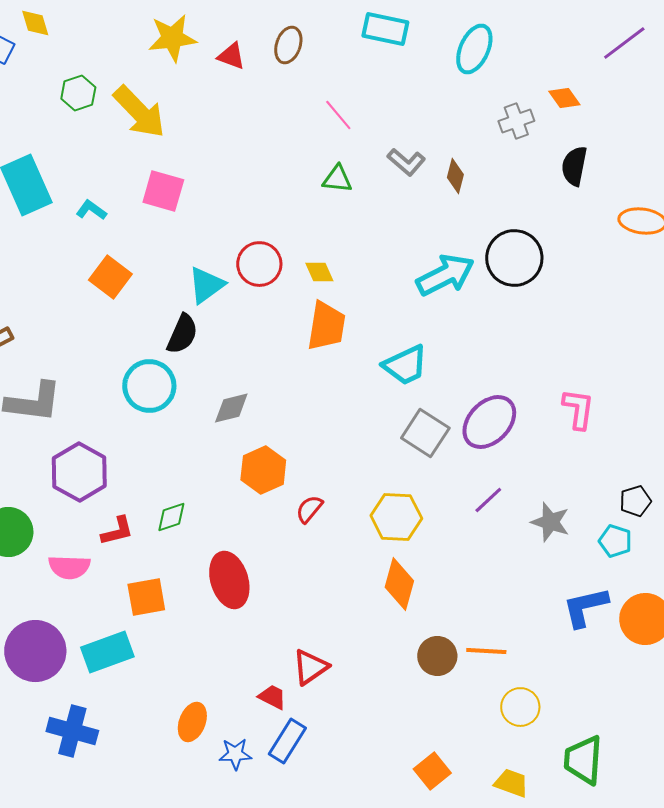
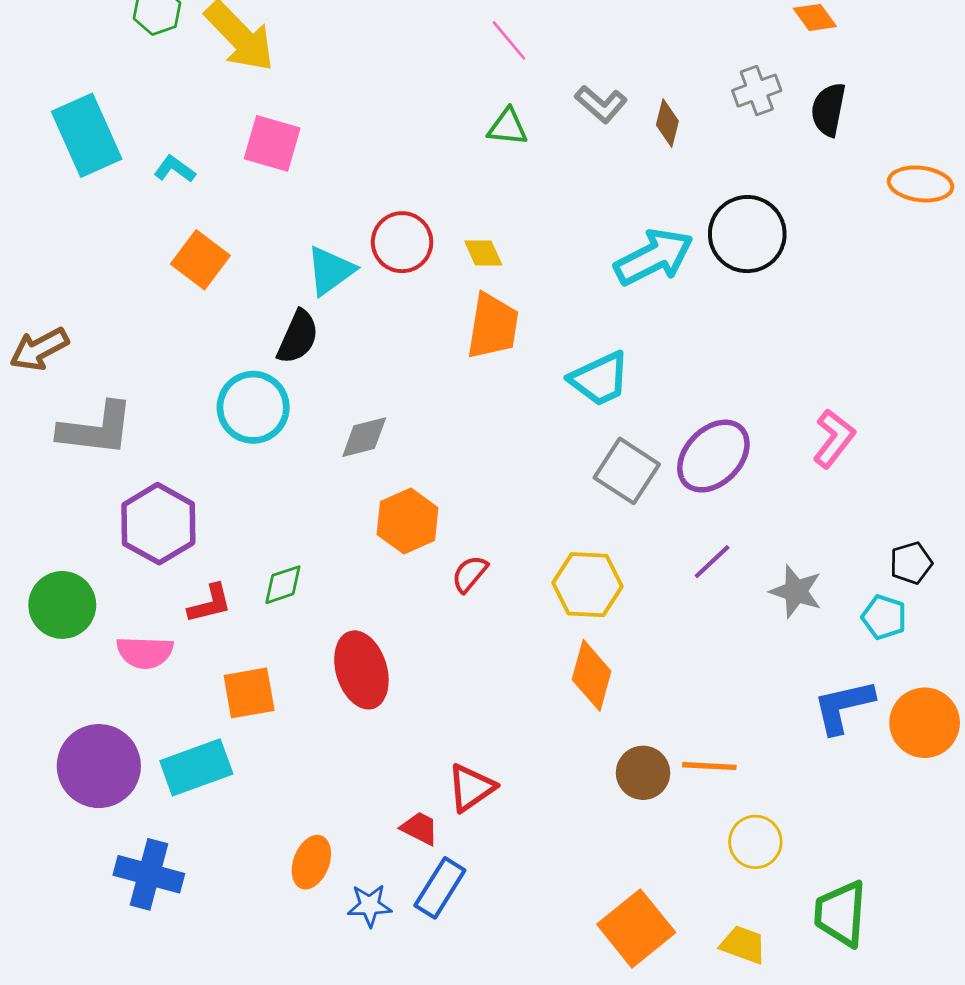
gray cross: (516, 121) -> (757, 91), moved
pink L-shape: (578, 409) -> (834, 438), turned 30
orange square: (432, 771) -> (636, 928), size x1.5

